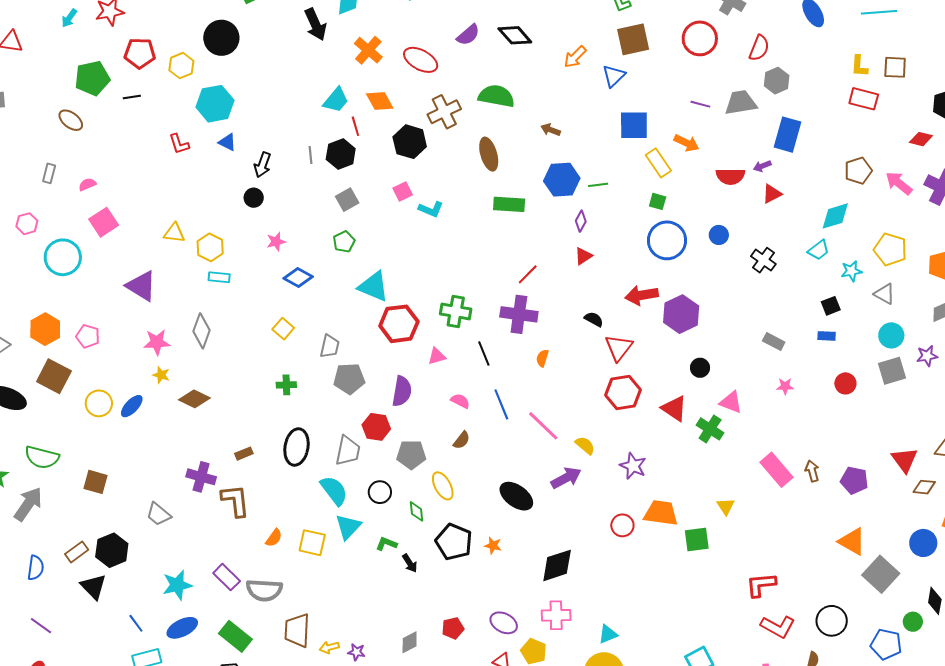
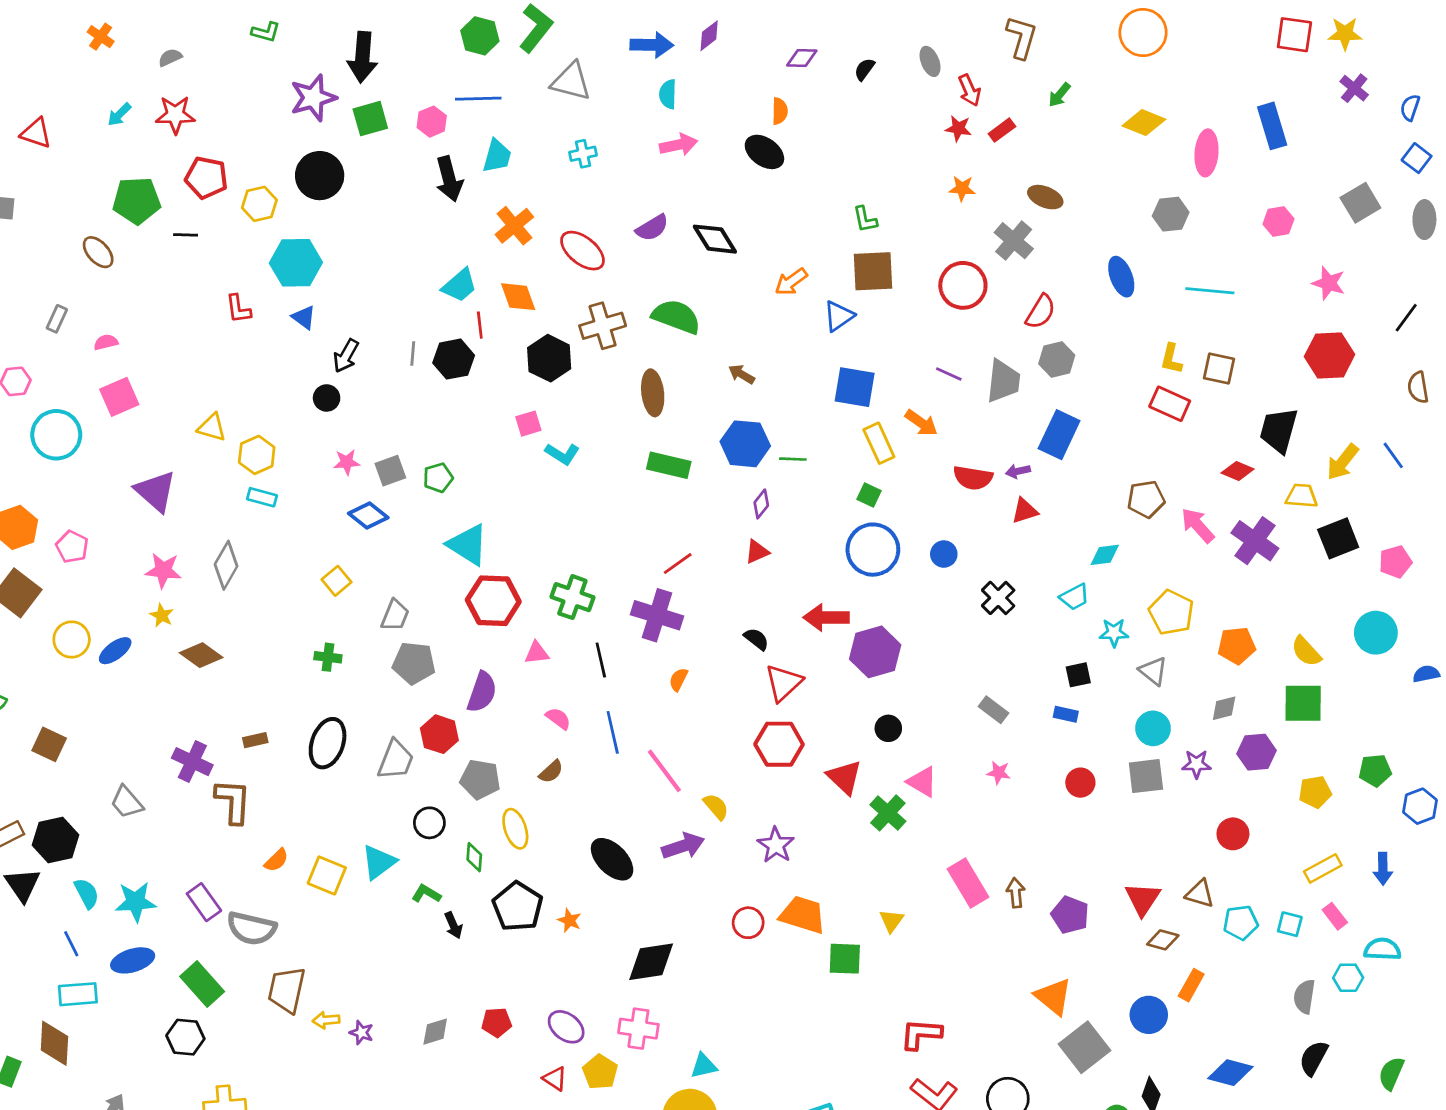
gray trapezoid: (741, 103) -> (1003, 381), turned 96
gray square: (347, 200) -> (390, 471), moved
cyan diamond: (835, 216) -> (1105, 555), size x0.7
cyan semicircle: (334, 491) -> (87, 893), moved, size x0.7

